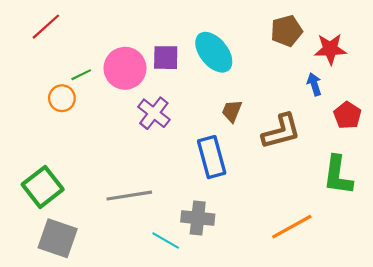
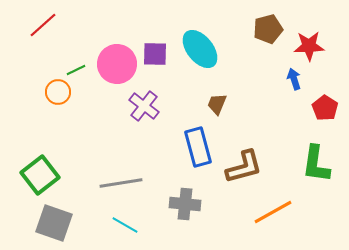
brown L-shape: (281, 131) -> (244, 167), moved
cyan line: (166, 240) -> (125, 225), moved

